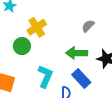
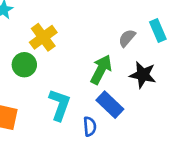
gray semicircle: (88, 26) -> (127, 38), moved
green arrow: (77, 53) -> (101, 70), turned 120

